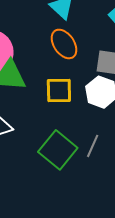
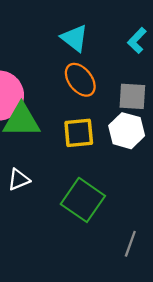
gray line: (93, 146) -> (130, 244), moved

